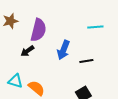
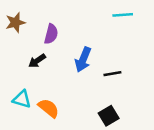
cyan line: (95, 27) -> (123, 15), moved
purple semicircle: (38, 30) -> (51, 34), size x0.7

